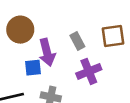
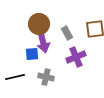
brown circle: (20, 30) -> (39, 24), moved

